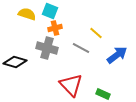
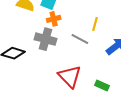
yellow line: (96, 33) -> (95, 24), turned 64

